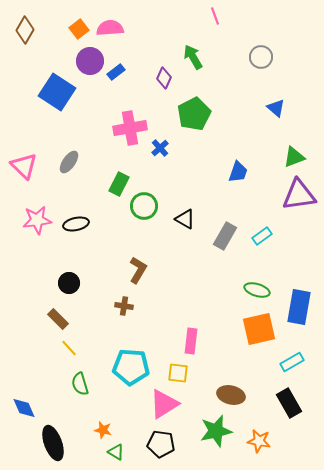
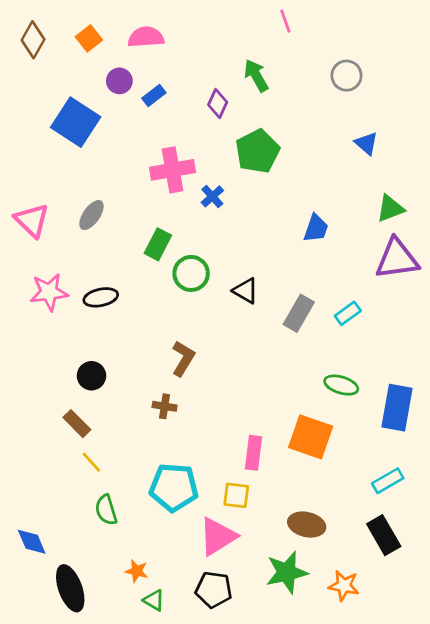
orange square: (79, 29) -> (89, 38), moved
purple circle: (90, 61) -> (119, 81), size x0.7
orange square: (259, 329) -> (311, 437), moved, turned 32

